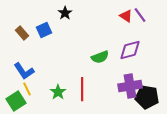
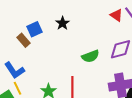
black star: (65, 13) -> (62, 23), moved
brown rectangle: (22, 33) -> (23, 40), moved

